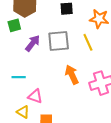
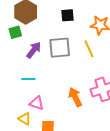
orange arrow: (72, 75) -> (75, 97), moved
cyan line: (19, 77) -> (28, 79), moved

